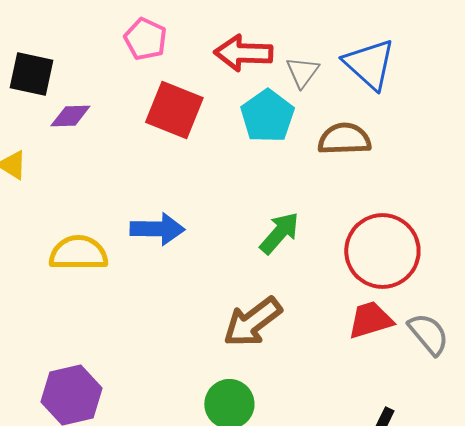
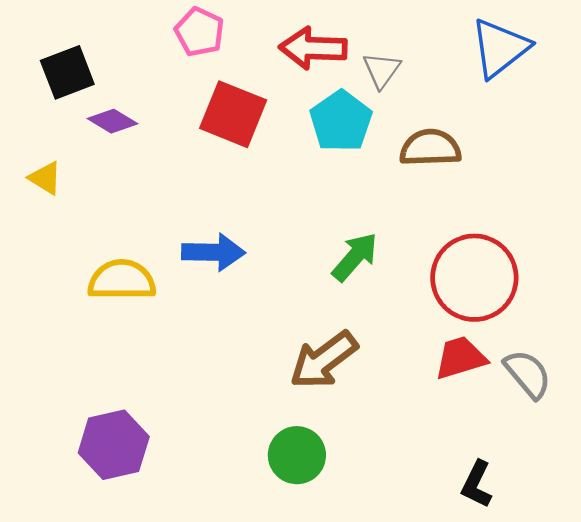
blue triangle: (369, 64) -> (500, 48), moved, turned 40
black square: (31, 74) -> (67, 72), turned -33
purple diamond: (70, 116) -> (113, 121), turned 33

